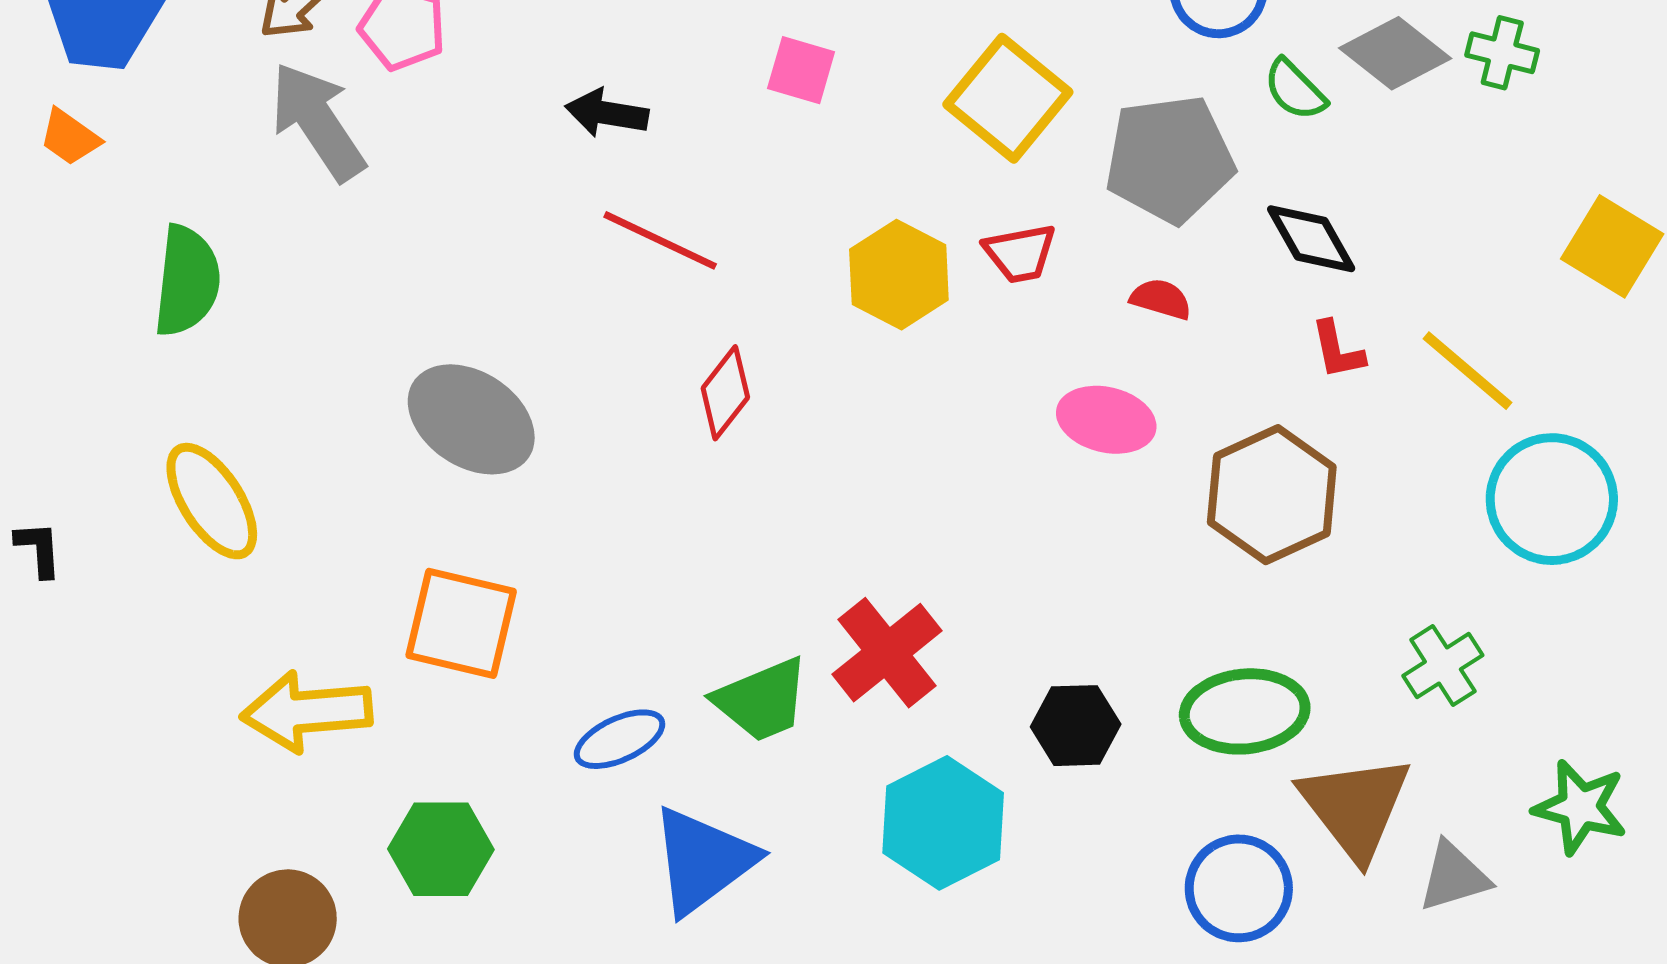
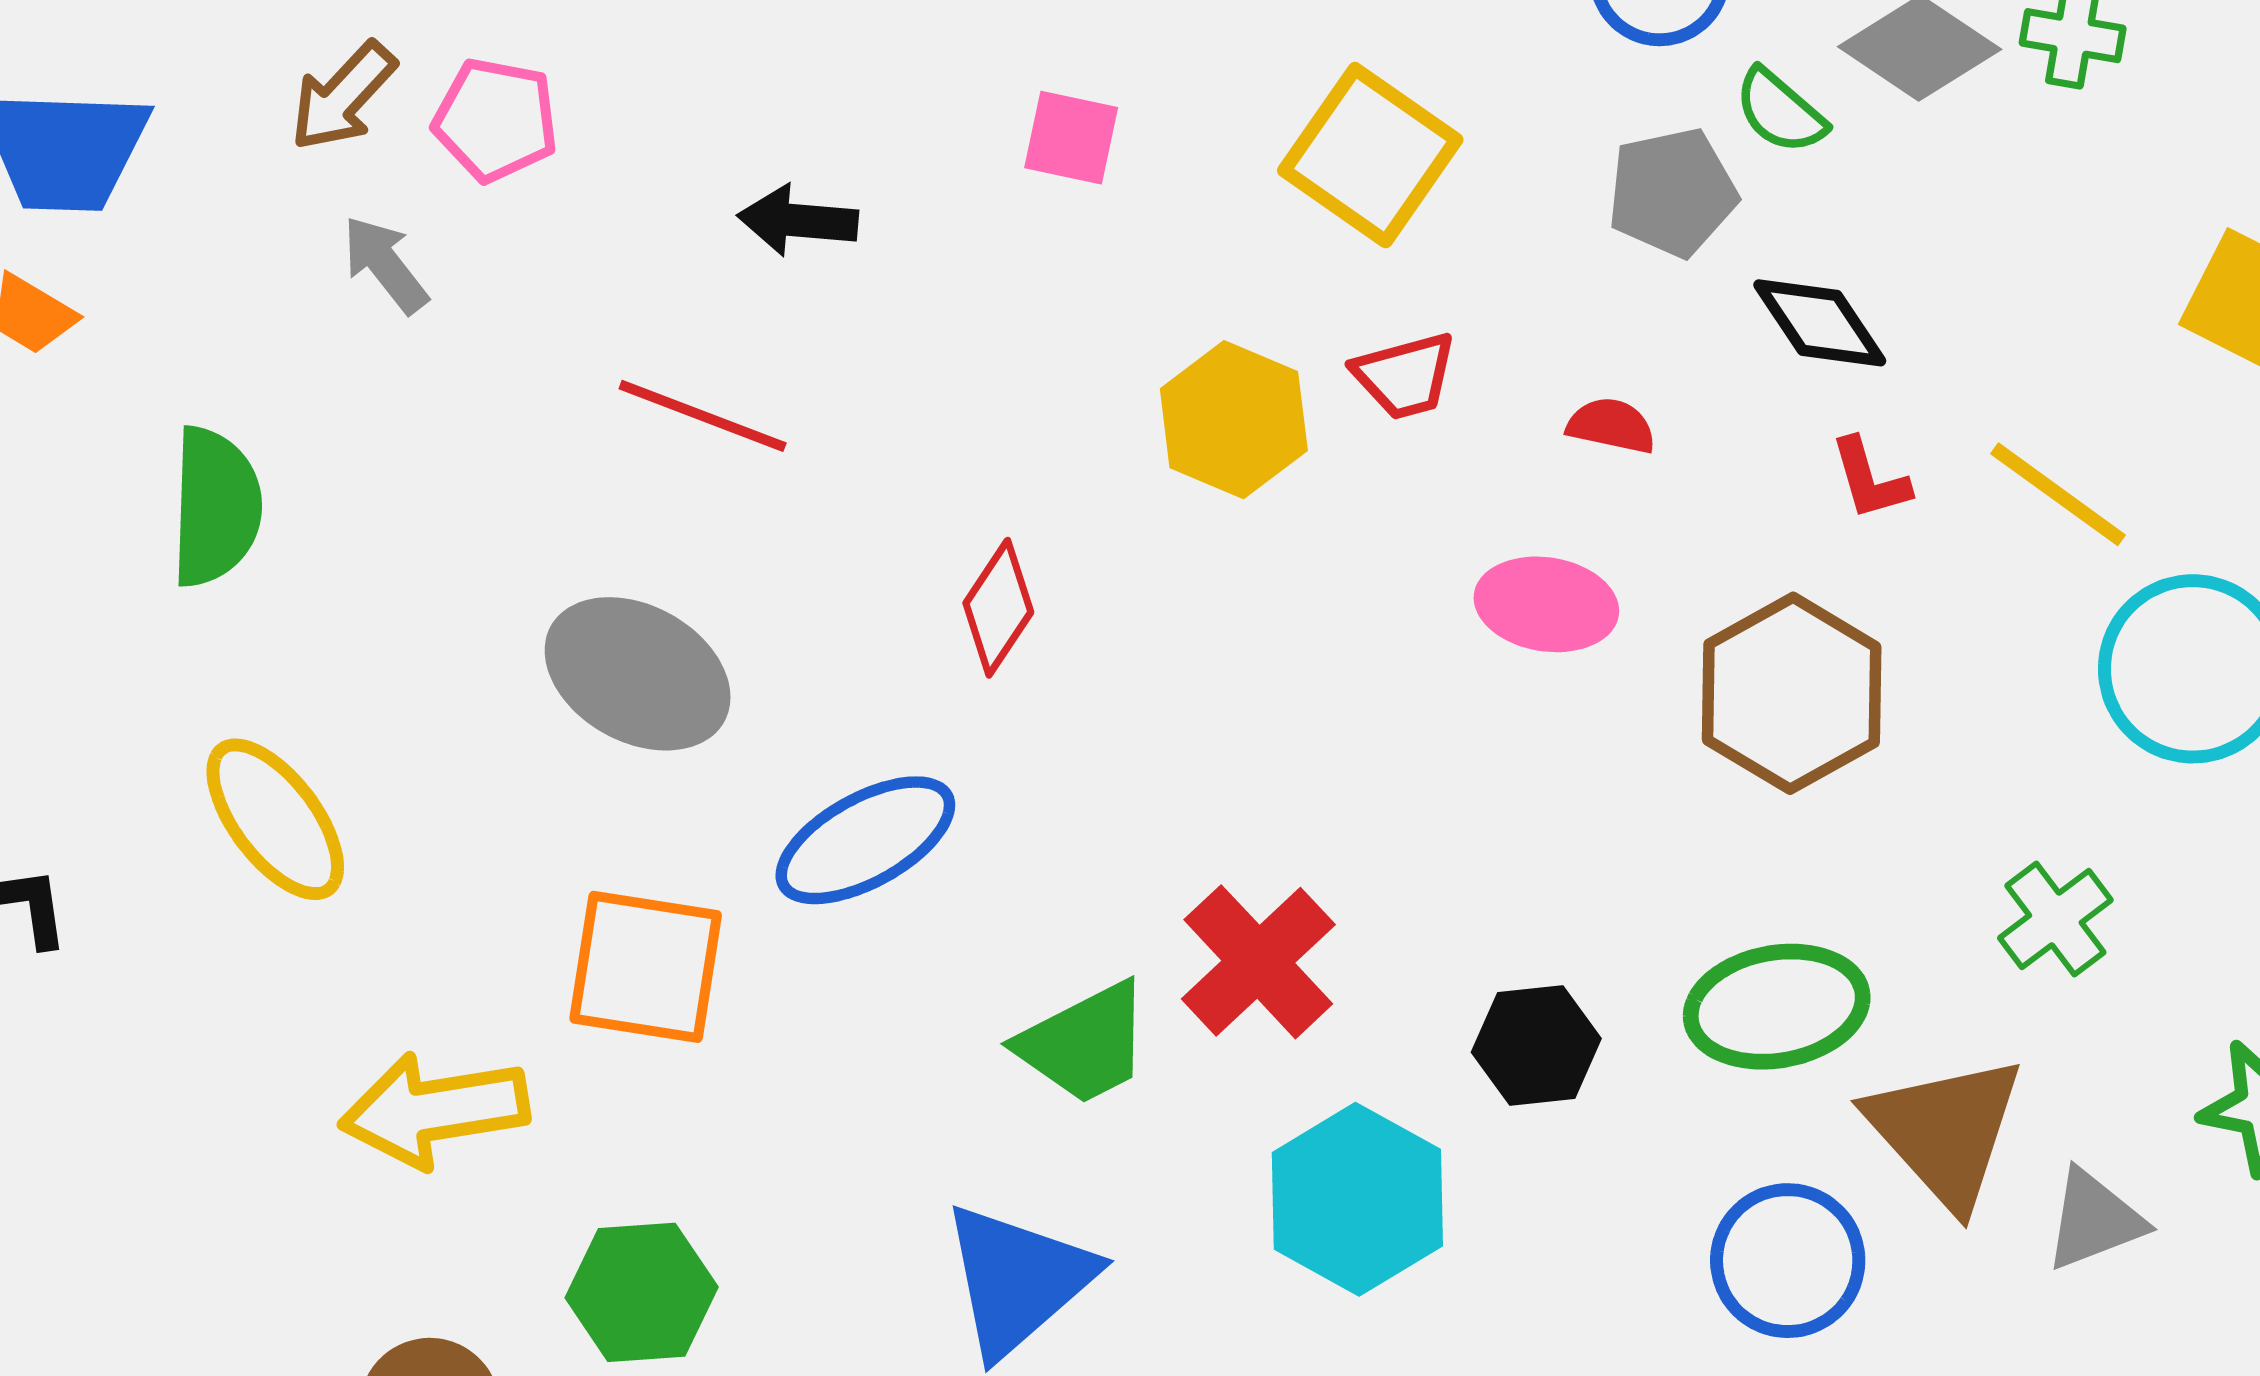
gray arrow: (318, 122) -> (385, 265), size x0.6
gray pentagon: (1170, 159) -> (1672, 192), moved, size x0.7
red line: (660, 240) -> (703, 416), moved
blue ellipse: (620, 739) -> (865, 840), moved, size x1.4

